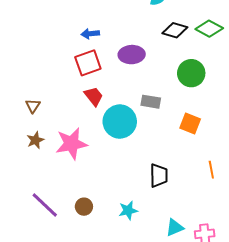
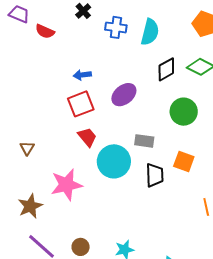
black diamond: (175, 30) -> (166, 69), turned -45
purple ellipse: (132, 55) -> (124, 95), turned -35
brown star: (35, 140) -> (30, 206), moved, size x1.4
black trapezoid: (159, 175) -> (155, 175), moved

